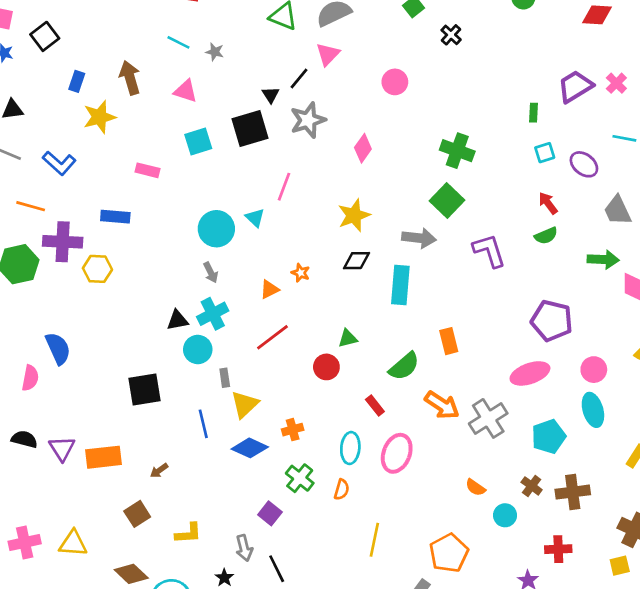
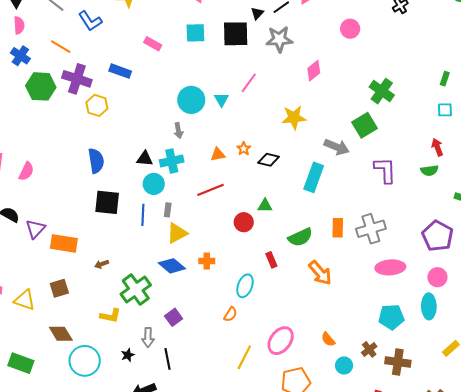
black diamond: (357, 261) -> (269, 160), moved
purple pentagon: (552, 321) -> (438, 236), moved
blue semicircle: (58, 348) -> (96, 161), moved
gray cross: (488, 418) -> (371, 229), moved
blue line: (203, 424) -> (143, 215), moved
pink ellipse: (397, 453) -> (281, 341), moved
green cross: (300, 478) -> (136, 290), moved, size x1.4
brown square: (137, 514) -> (59, 288), moved

